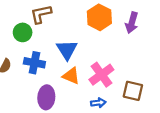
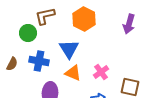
orange hexagon: (99, 17) -> (84, 19), moved
pink cross: (101, 75) -> (101, 72), size x0.7

